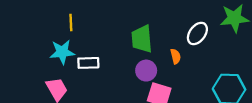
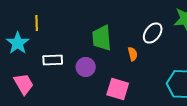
cyan star: (62, 52) -> (18, 43), moved, turned -30
purple circle: (146, 71) -> (86, 67), moved

